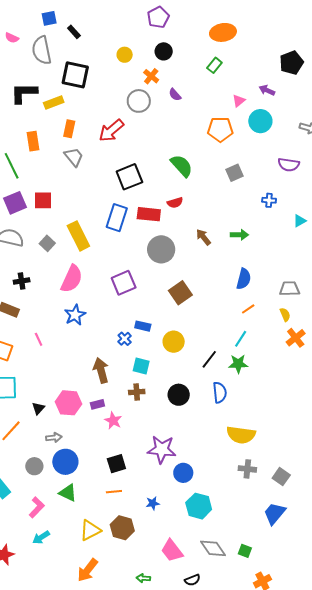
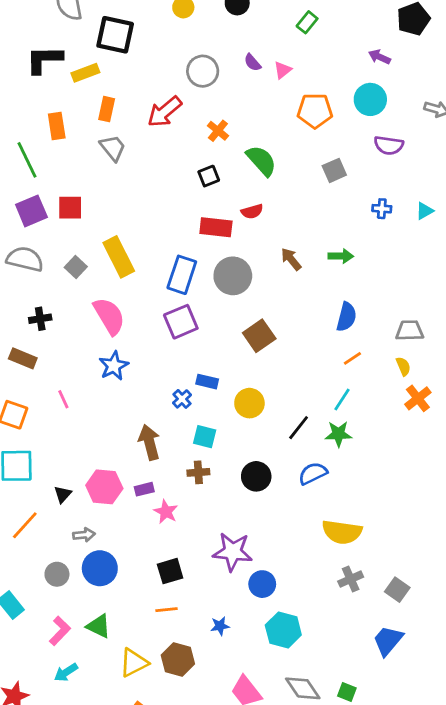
orange cross: (151, 76) -> (218, 131), moved
pink triangle: (239, 101) -> (283, 70), moved
purple semicircle: (289, 165) -> (389, 145), moved
black square: (129, 177) -> (209, 176), moved, size x0.6
blue rectangle: (117, 218) -> (182, 275), moved
cyan triangle: (300, 221) -> (425, 211), moved
pink semicircle: (72, 279) -> (109, 316), turned -56
blue semicircle: (220, 392) -> (313, 473), turned -110
gray cross: (247, 469) -> (351, 579), turned -30
green triangle: (68, 493) -> (99, 626), moved

